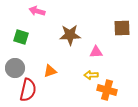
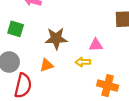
brown star: (70, 35) -> (56, 38), moved
yellow arrow: (91, 75) -> (83, 62), moved

